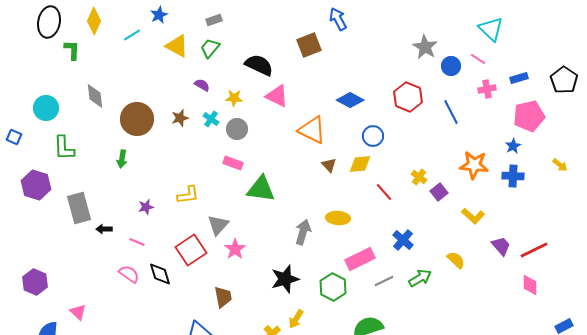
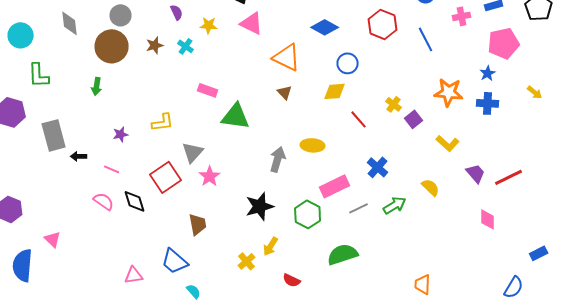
purple semicircle: (202, 85) -> (177, 12), turned 35
gray circle: (237, 129) -> (121, 15), moved
brown triangle: (329, 165) -> (285, 92), moved
pink diamond: (530, 285) -> (488, 219), moved

